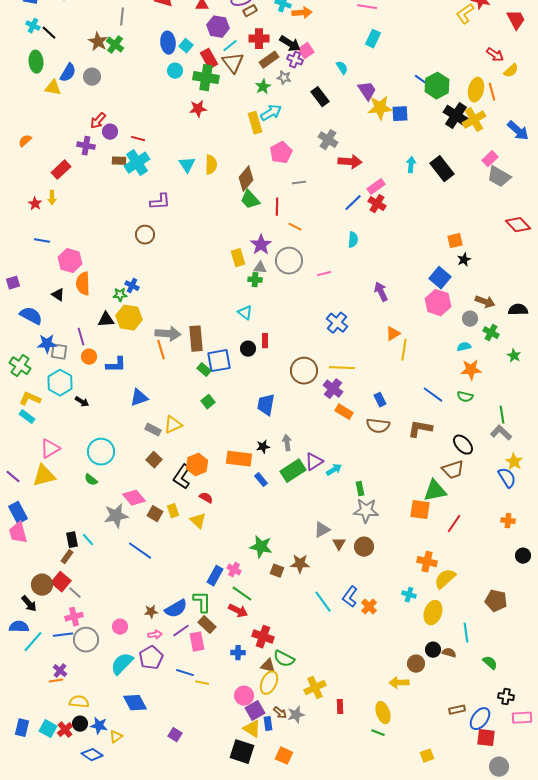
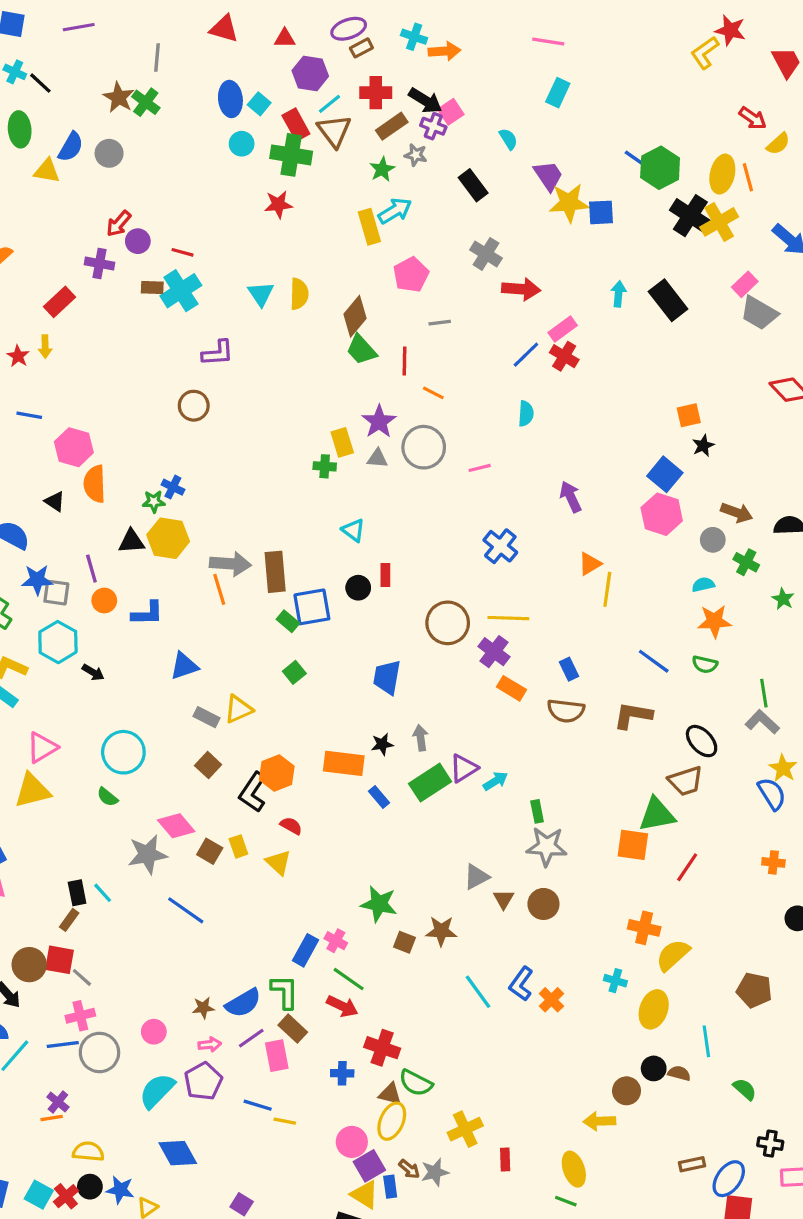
green cross: (255, 280) -> (325, 466), moved
red square: (61, 582) -> (60, 960), turned -30

